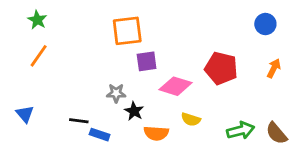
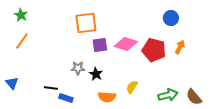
blue circle: (265, 24) -> (171, 18), moved
orange arrow: (274, 68) -> (180, 47), moved
pink diamond: (176, 86) -> (126, 44), moved
black star: (134, 111) -> (96, 74), moved
yellow semicircle: (191, 119) -> (132, 87), turned 104

